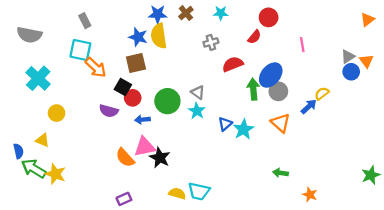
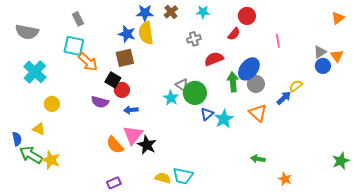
green circle: (167, 101) -> (195, 93), moved
cyan star: (197, 111) -> (171, 98), moved
pink triangle: (145, 147) -> (133, 135), turned -40

